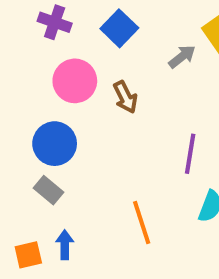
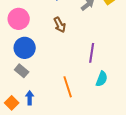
pink circle: (75, 81) -> (19, 19), moved
orange square: (28, 255) -> (12, 103), turned -32

